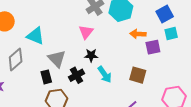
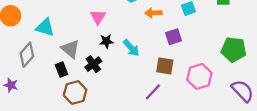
purple square: (153, 47) -> (173, 37), moved
cyan arrow: (105, 74) -> (131, 48), moved
brown square: (138, 75) -> (165, 66), moved

